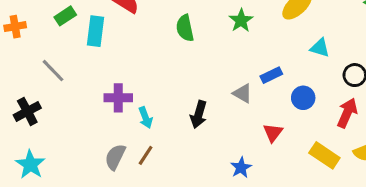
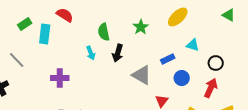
blue rectangle: (271, 75) -> (168, 59), moved
gray triangle: (243, 93) -> (142, 75), size x1.5
black arrow: (199, 114) -> (118, 53), moved
cyan arrow: (146, 118) -> (91, 53), moved

